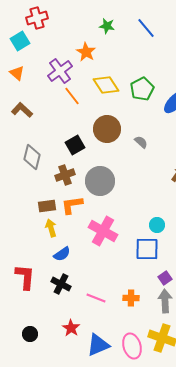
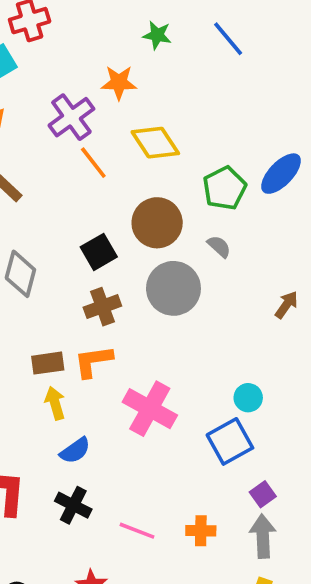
orange star: (86, 52) -> (119, 82), turned -30
green pentagon: (142, 89) -> (225, 188), moved
brown cross: (65, 175) -> (102, 307), moved
gray circle: (100, 181) -> (173, 288), moved
blue square: (147, 249) -> (230, 441), turned -30

